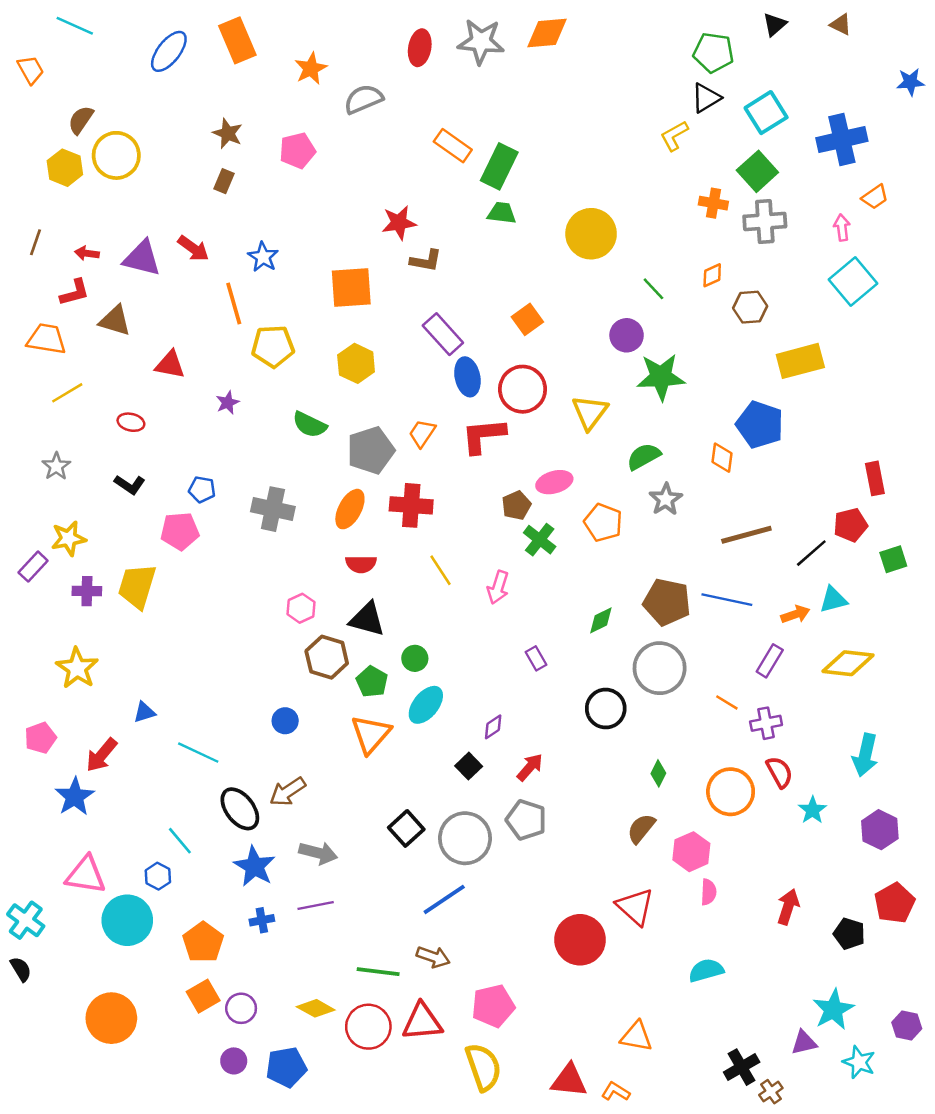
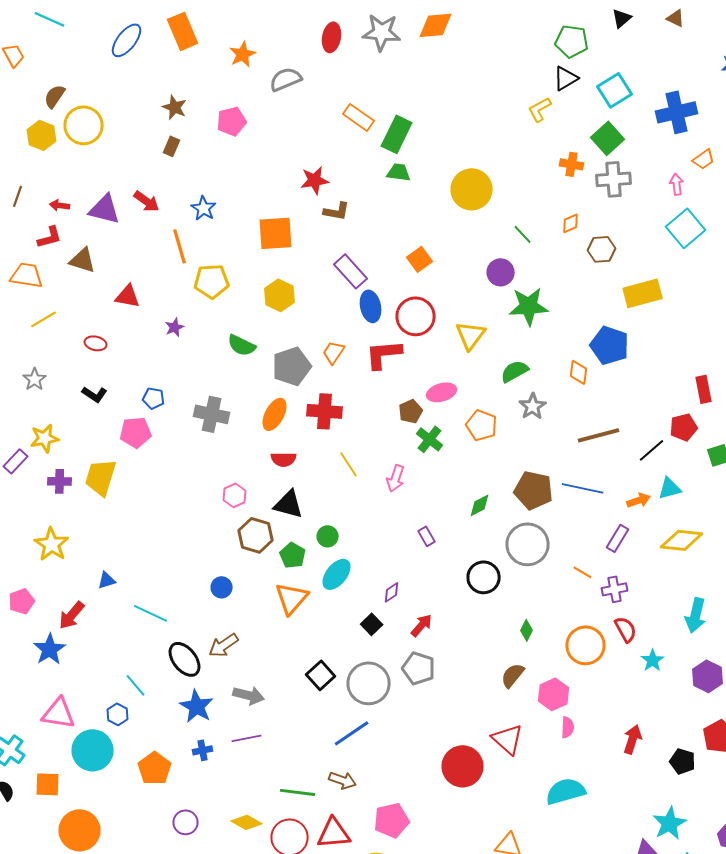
cyan semicircle: (706, 970) -> (566, 791), size x1.4
orange square: (203, 996) -> (48, 784), moved, turned 32

